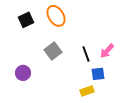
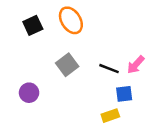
black line: (86, 54) -> (109, 69), turned -49

